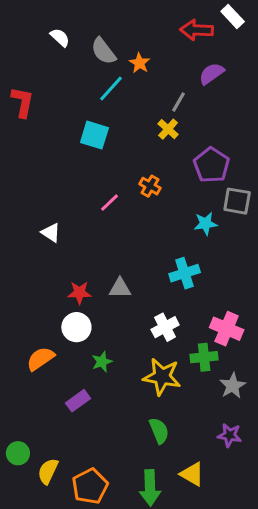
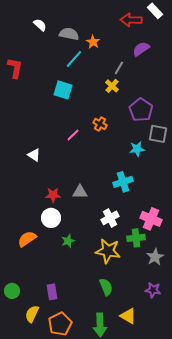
gray semicircle: (103, 51) -> (69, 34), turned 138
purple rectangle: (78, 401) -> (52, 292), moved, turned -63
green circle: (18, 453) -> (12, 291), moved

